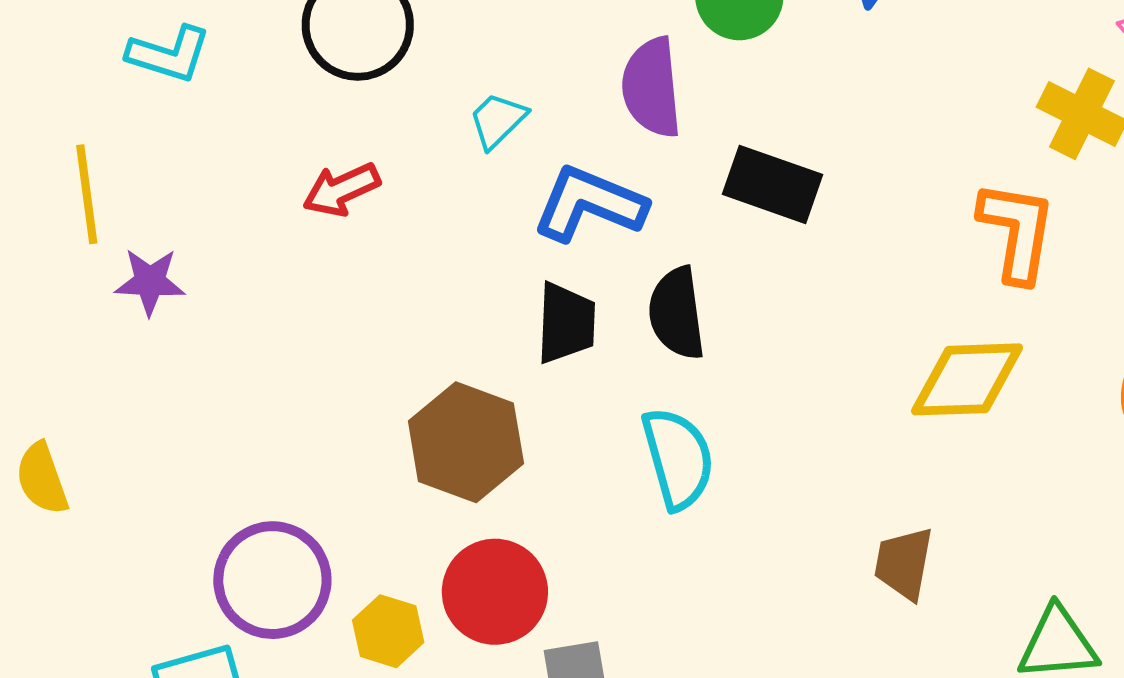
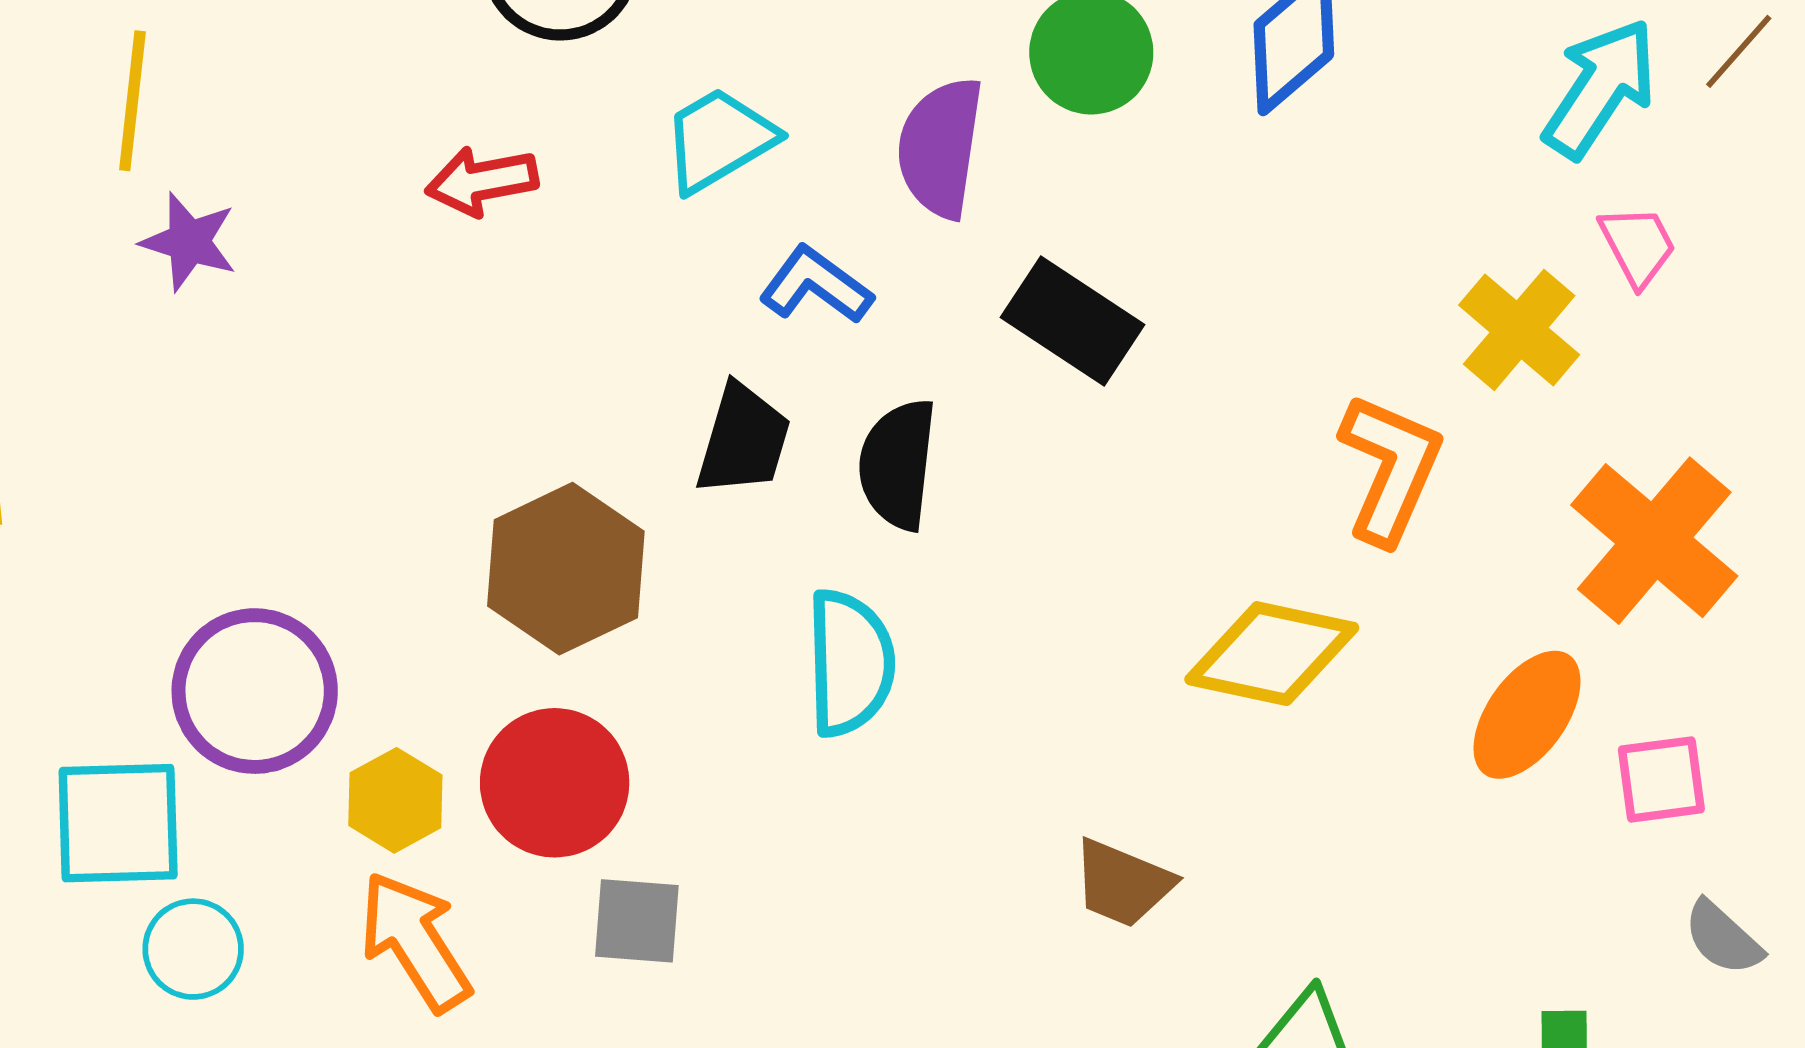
cyan trapezoid: (498, 120) -> (719, 140), size x1.4
blue L-shape: (589, 204) -> (816, 285), size x0.7
brown trapezoid: (904, 563) -> (1123, 883), turned -92

